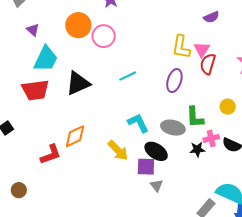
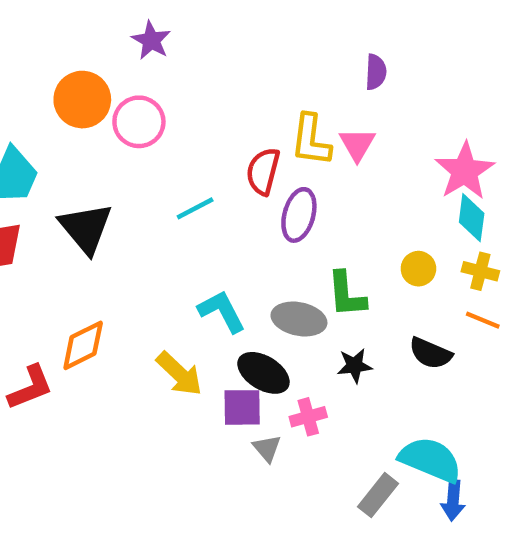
purple semicircle: (211, 17) -> (376, 72), turned -63
red semicircle: (208, 64) -> (263, 171), moved
black triangle: (78, 83) -> (86, 228), turned -44
pink cross: (211, 138) -> (308, 417), moved

